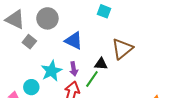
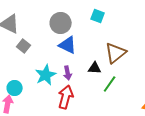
gray circle: (47, 18) -> (61, 23), moved
green line: (92, 79) -> (110, 84), moved
cyan circle: (31, 87) -> (15, 88), moved

